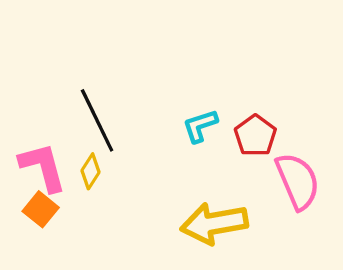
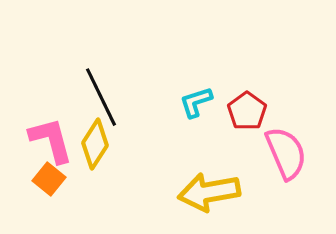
yellow diamond: (91, 171) -> (95, 144), size x1.5

